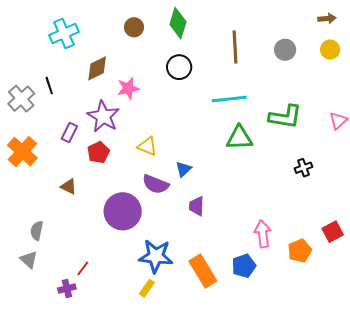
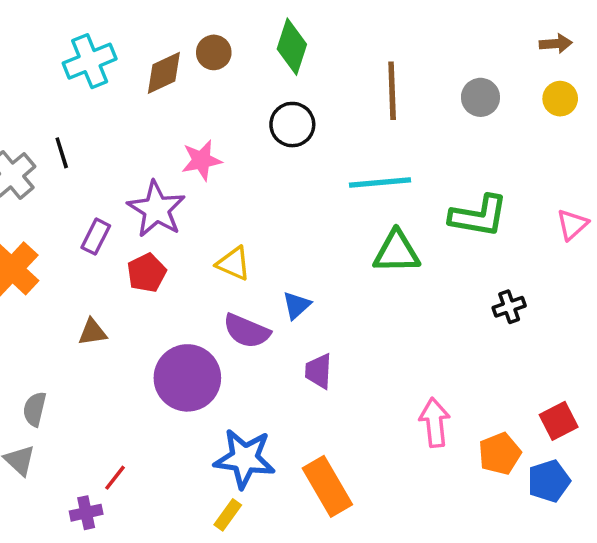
brown diamond: (97, 68) -> (164, 73), moved
brown triangle: (69, 187) -> (92, 332), turned -36
blue pentagon: (244, 266) -> (549, 481), moved

